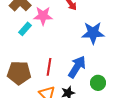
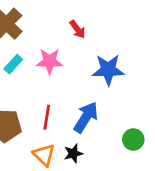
pink star: (43, 16) -> (50, 61), moved
green circle: (98, 83) -> (133, 140), moved

